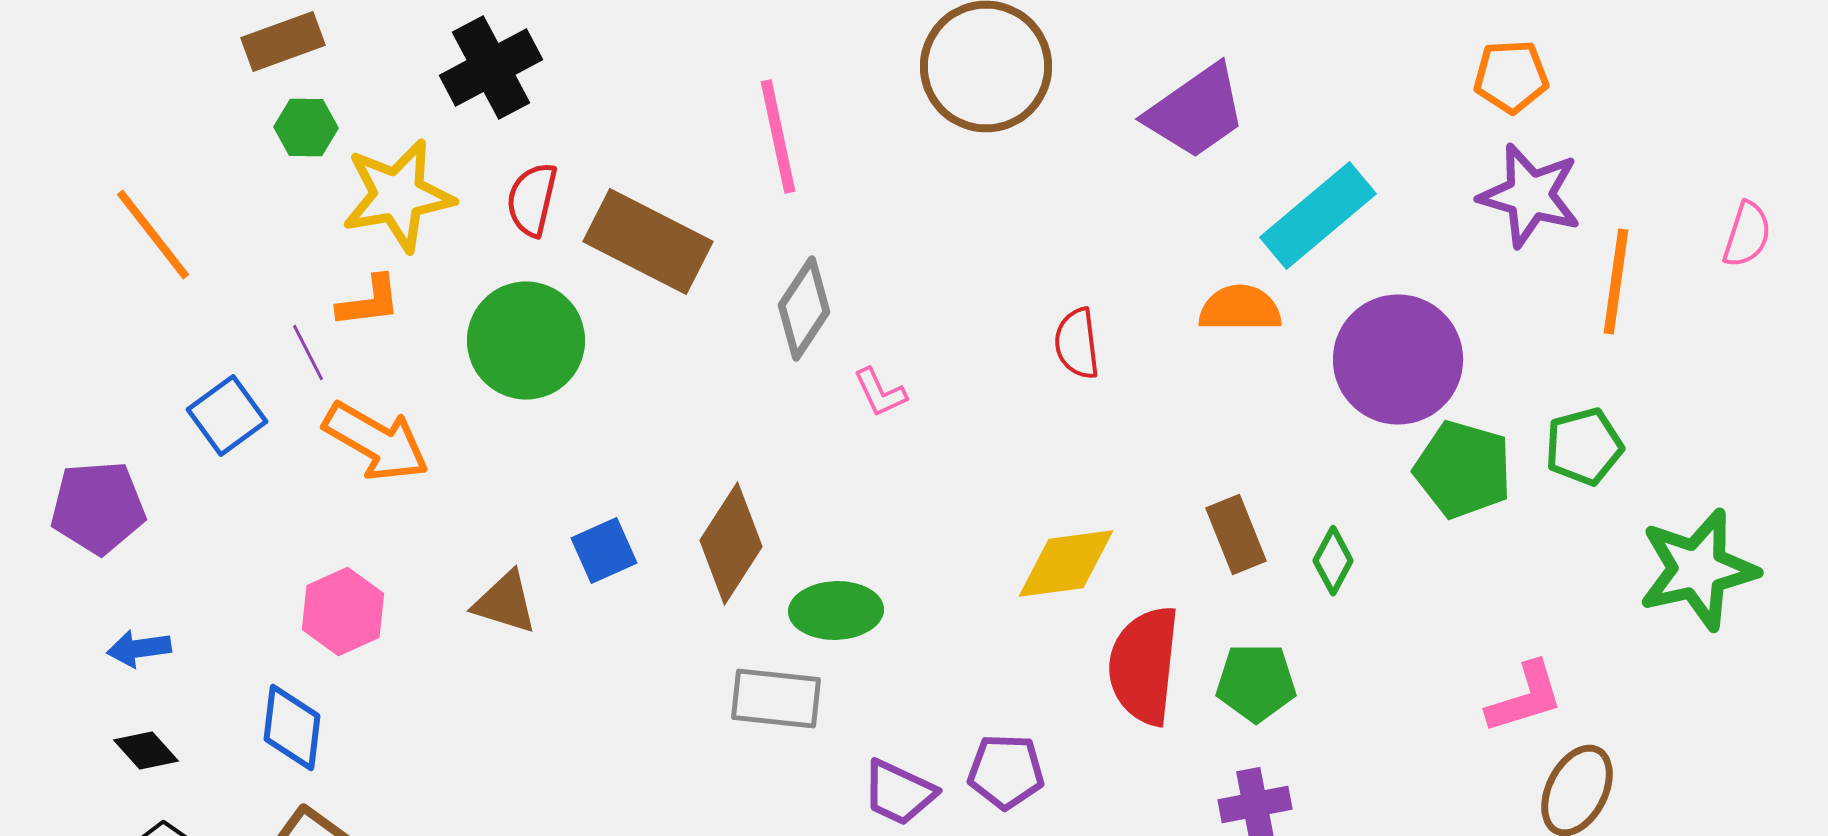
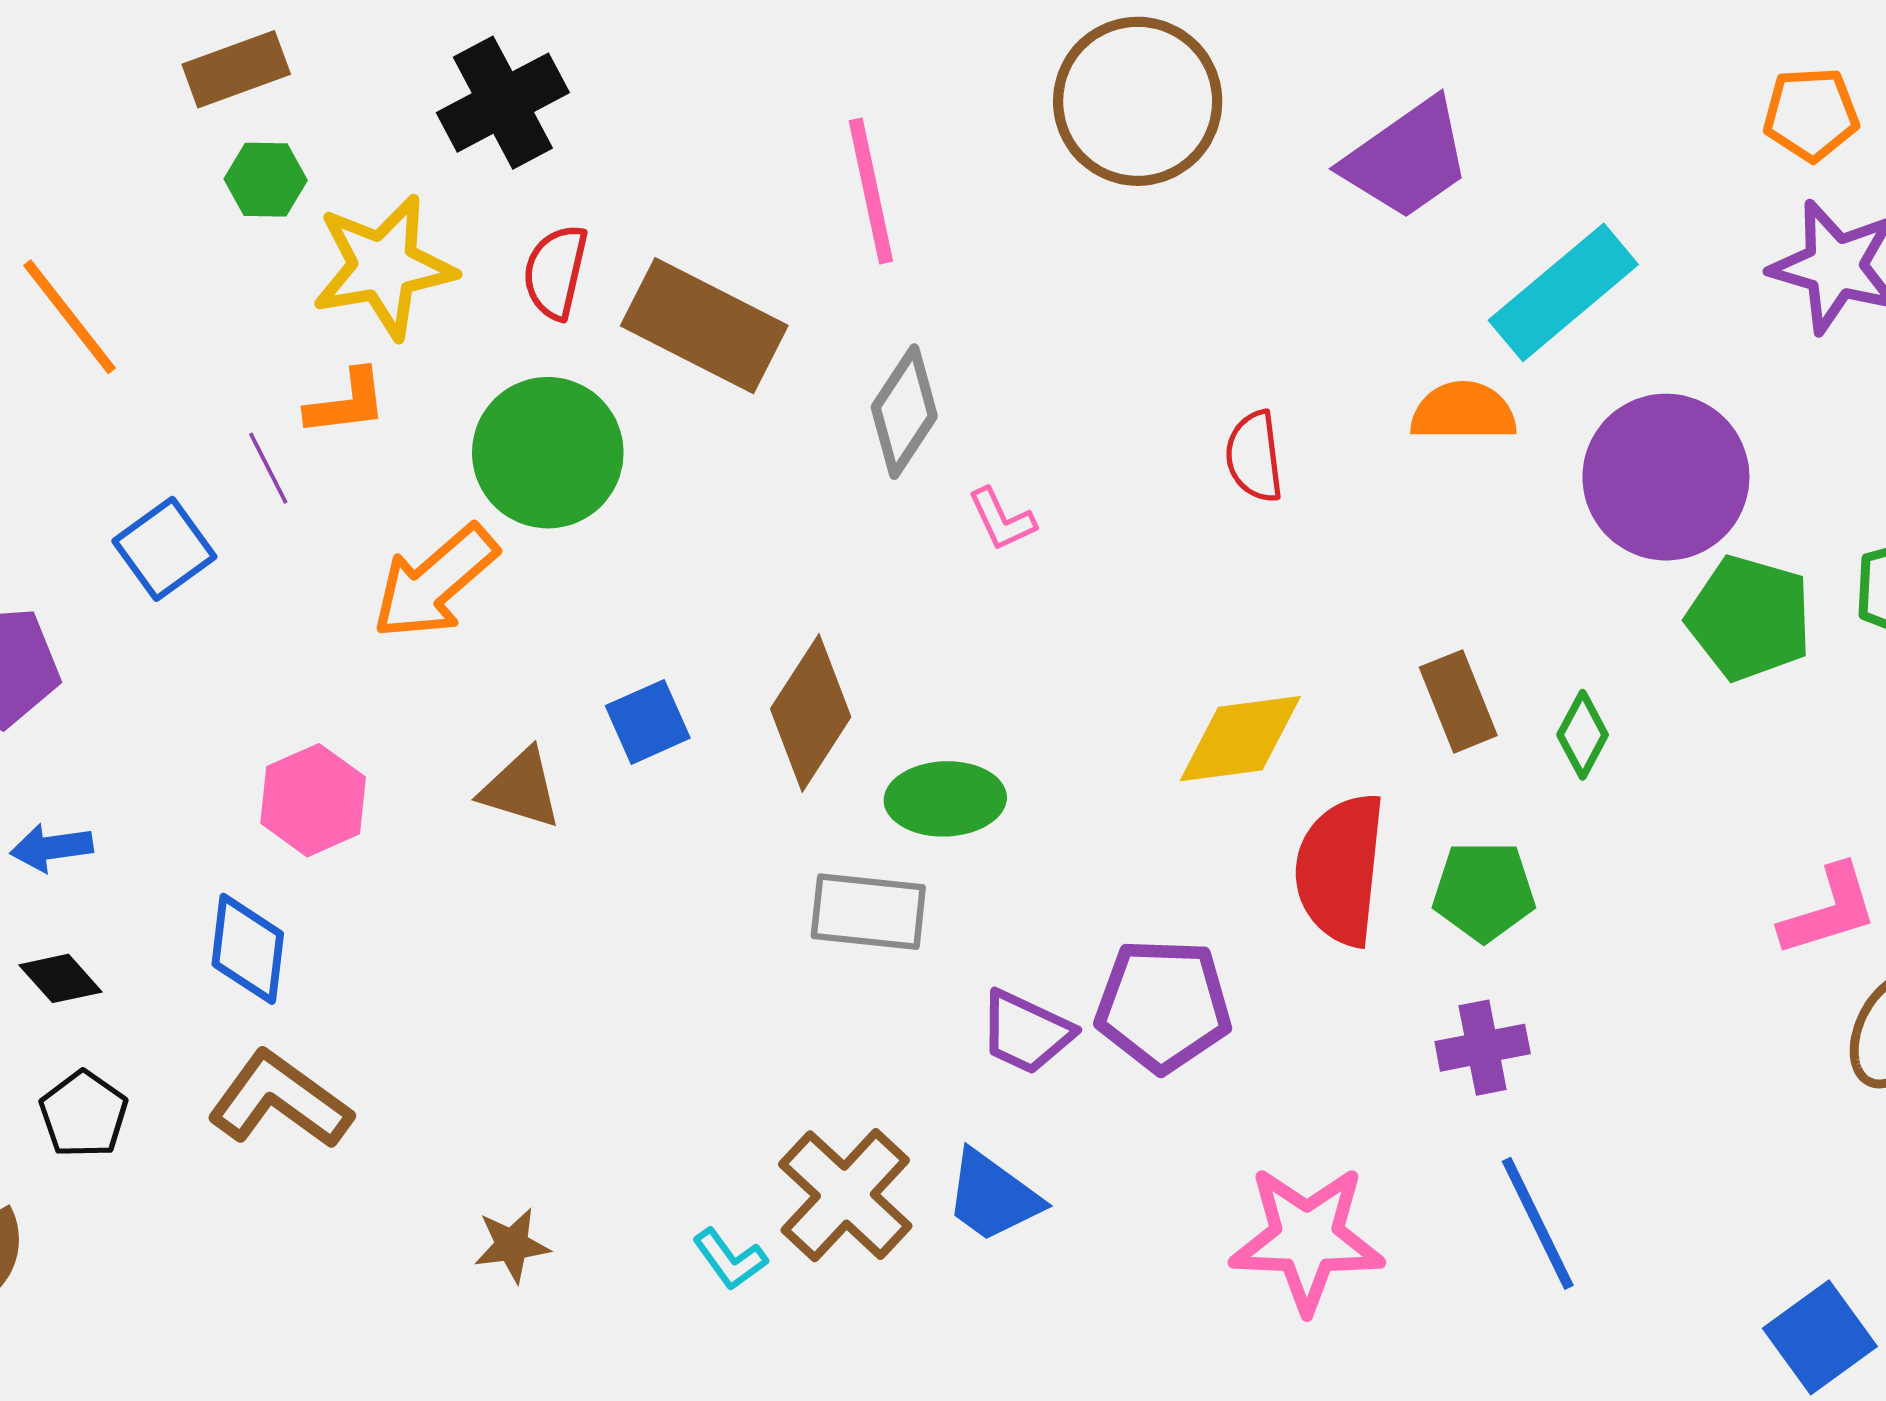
orange arrow: (376, 442) -> (435, 582), moved, turned 109
purple pentagon: (1006, 772) -> (1163, 1005), size x1.4

